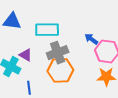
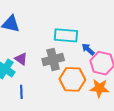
cyan rectangle: (47, 30) -> (66, 35), moved
orange hexagon: (60, 70) -> (72, 79), moved

